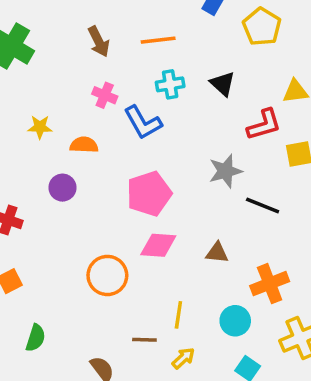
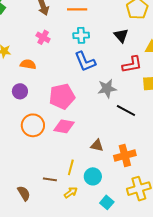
black triangle: (223, 84) -> (121, 35), moved
blue L-shape: (143, 122) -> (85, 61), moved
purple circle: (62, 188) -> (20, 91), moved
brown triangle: (217, 253) -> (97, 145), moved
orange circle: (107, 275) -> (33, 125), moved
cyan circle: (235, 321) -> (93, 176), moved

